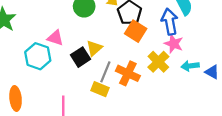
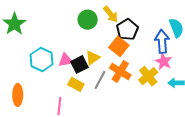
orange square: (136, 31) -> (119, 46), moved
pink triangle: (55, 38) -> (66, 60), moved, turned -35
orange cross: (128, 73) -> (120, 71), moved
yellow rectangle: (100, 89) -> (76, 84), moved

